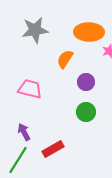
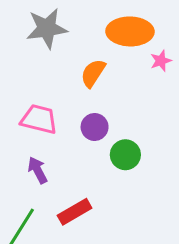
purple circle: (86, 82) -> (95, 127), moved
purple arrow: (24, 132) -> (38, 170), moved

